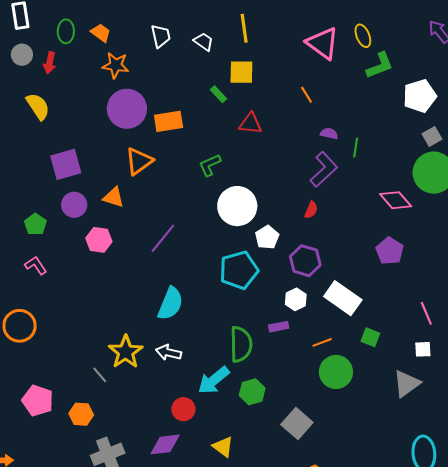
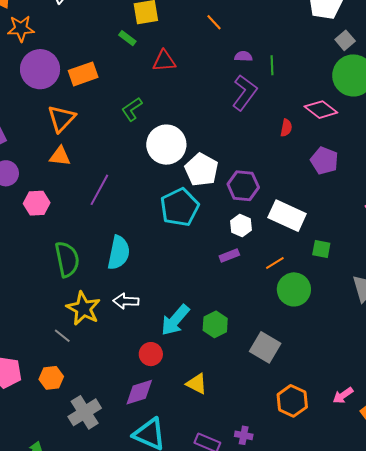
orange triangle: (114, 197) -> (60, 156), moved
red semicircle: (311, 210) -> (286, 128), moved
white pentagon: (267, 237) -> (201, 170), size x1.4
green semicircle: (241, 344) -> (67, 259), moved

